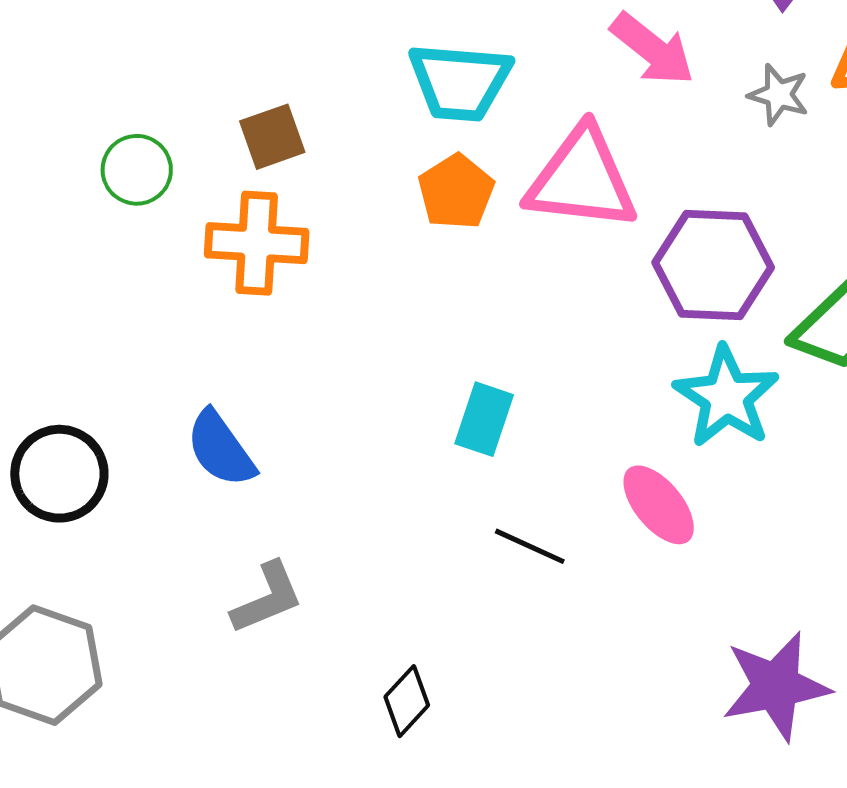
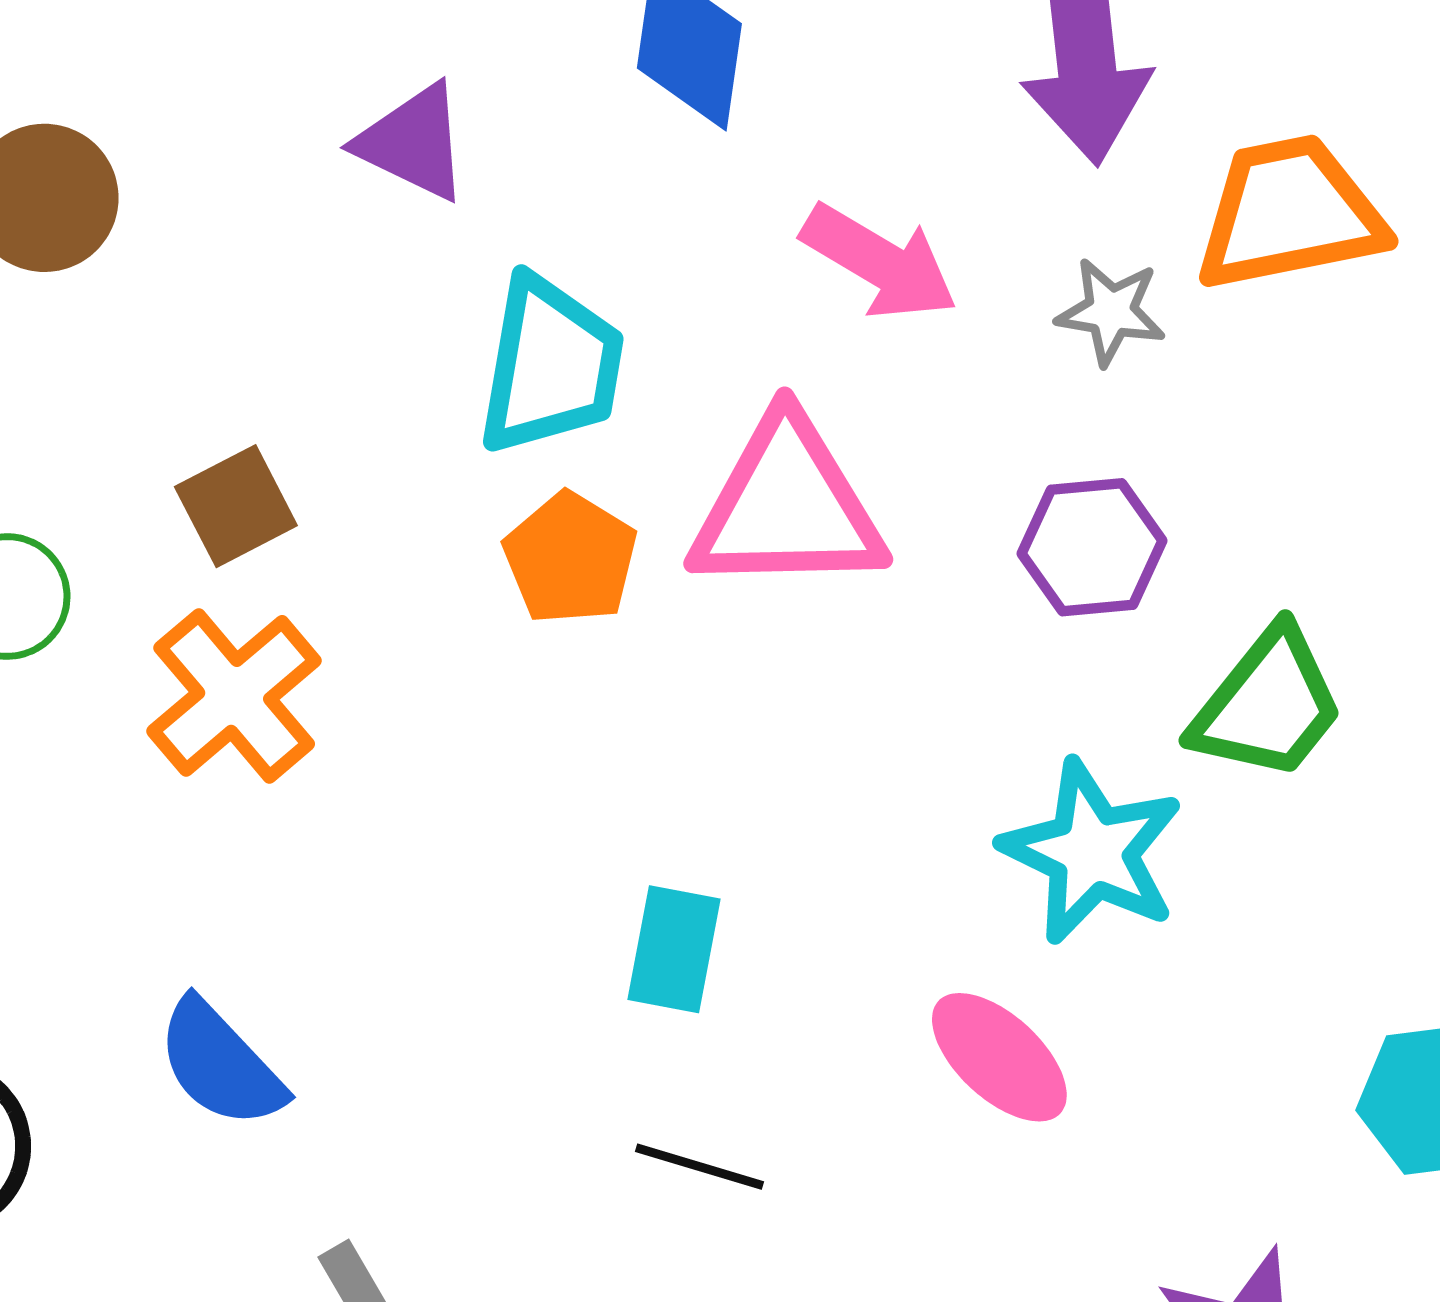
cyan trapezoid: (460, 82) -> (551, 365), turned -77
orange cross: (257, 243) -> (234, 696), turned -36
purple hexagon: (713, 265) -> (1092, 547), moved, size x0.7
black line: (530, 546) -> (699, 1167), moved

